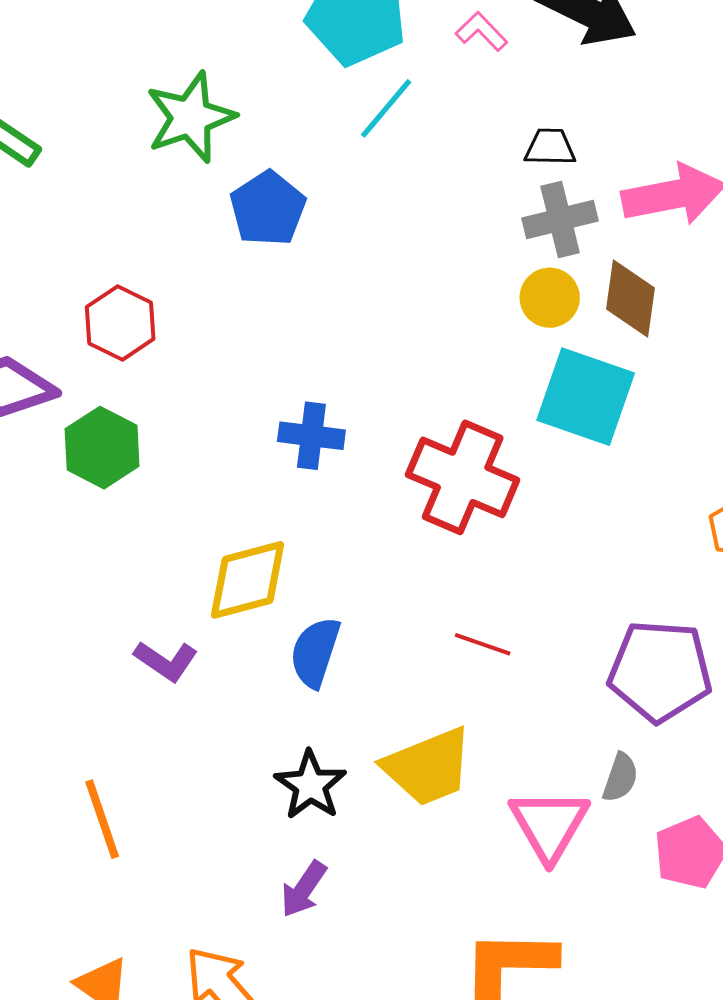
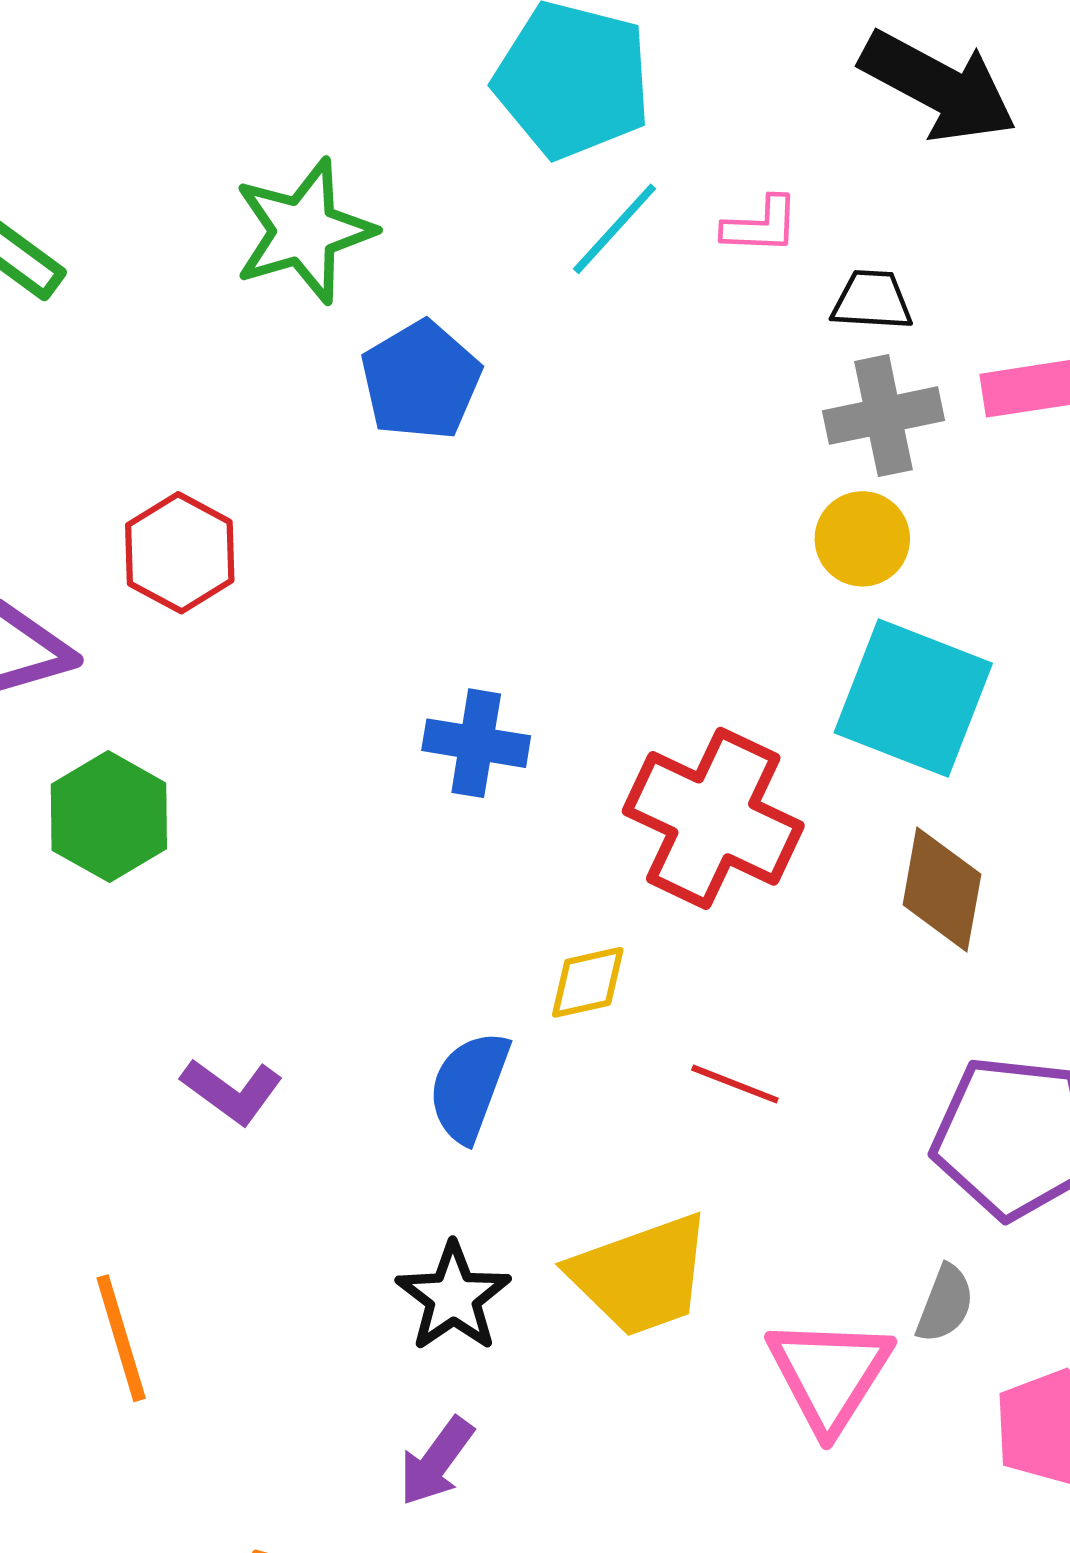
pink L-shape: (481, 32) -> (761, 225), moved, turned 134
brown diamond: (631, 299) -> (942, 890), moved
green hexagon: (102, 448) -> (109, 817), moved
yellow diamond: (248, 580) -> (588, 982), moved, size x0.6

